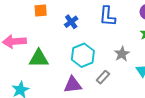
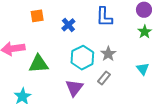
gray star: (122, 54) -> (108, 54), moved
purple triangle: (73, 85) -> (74, 88), turned -42

